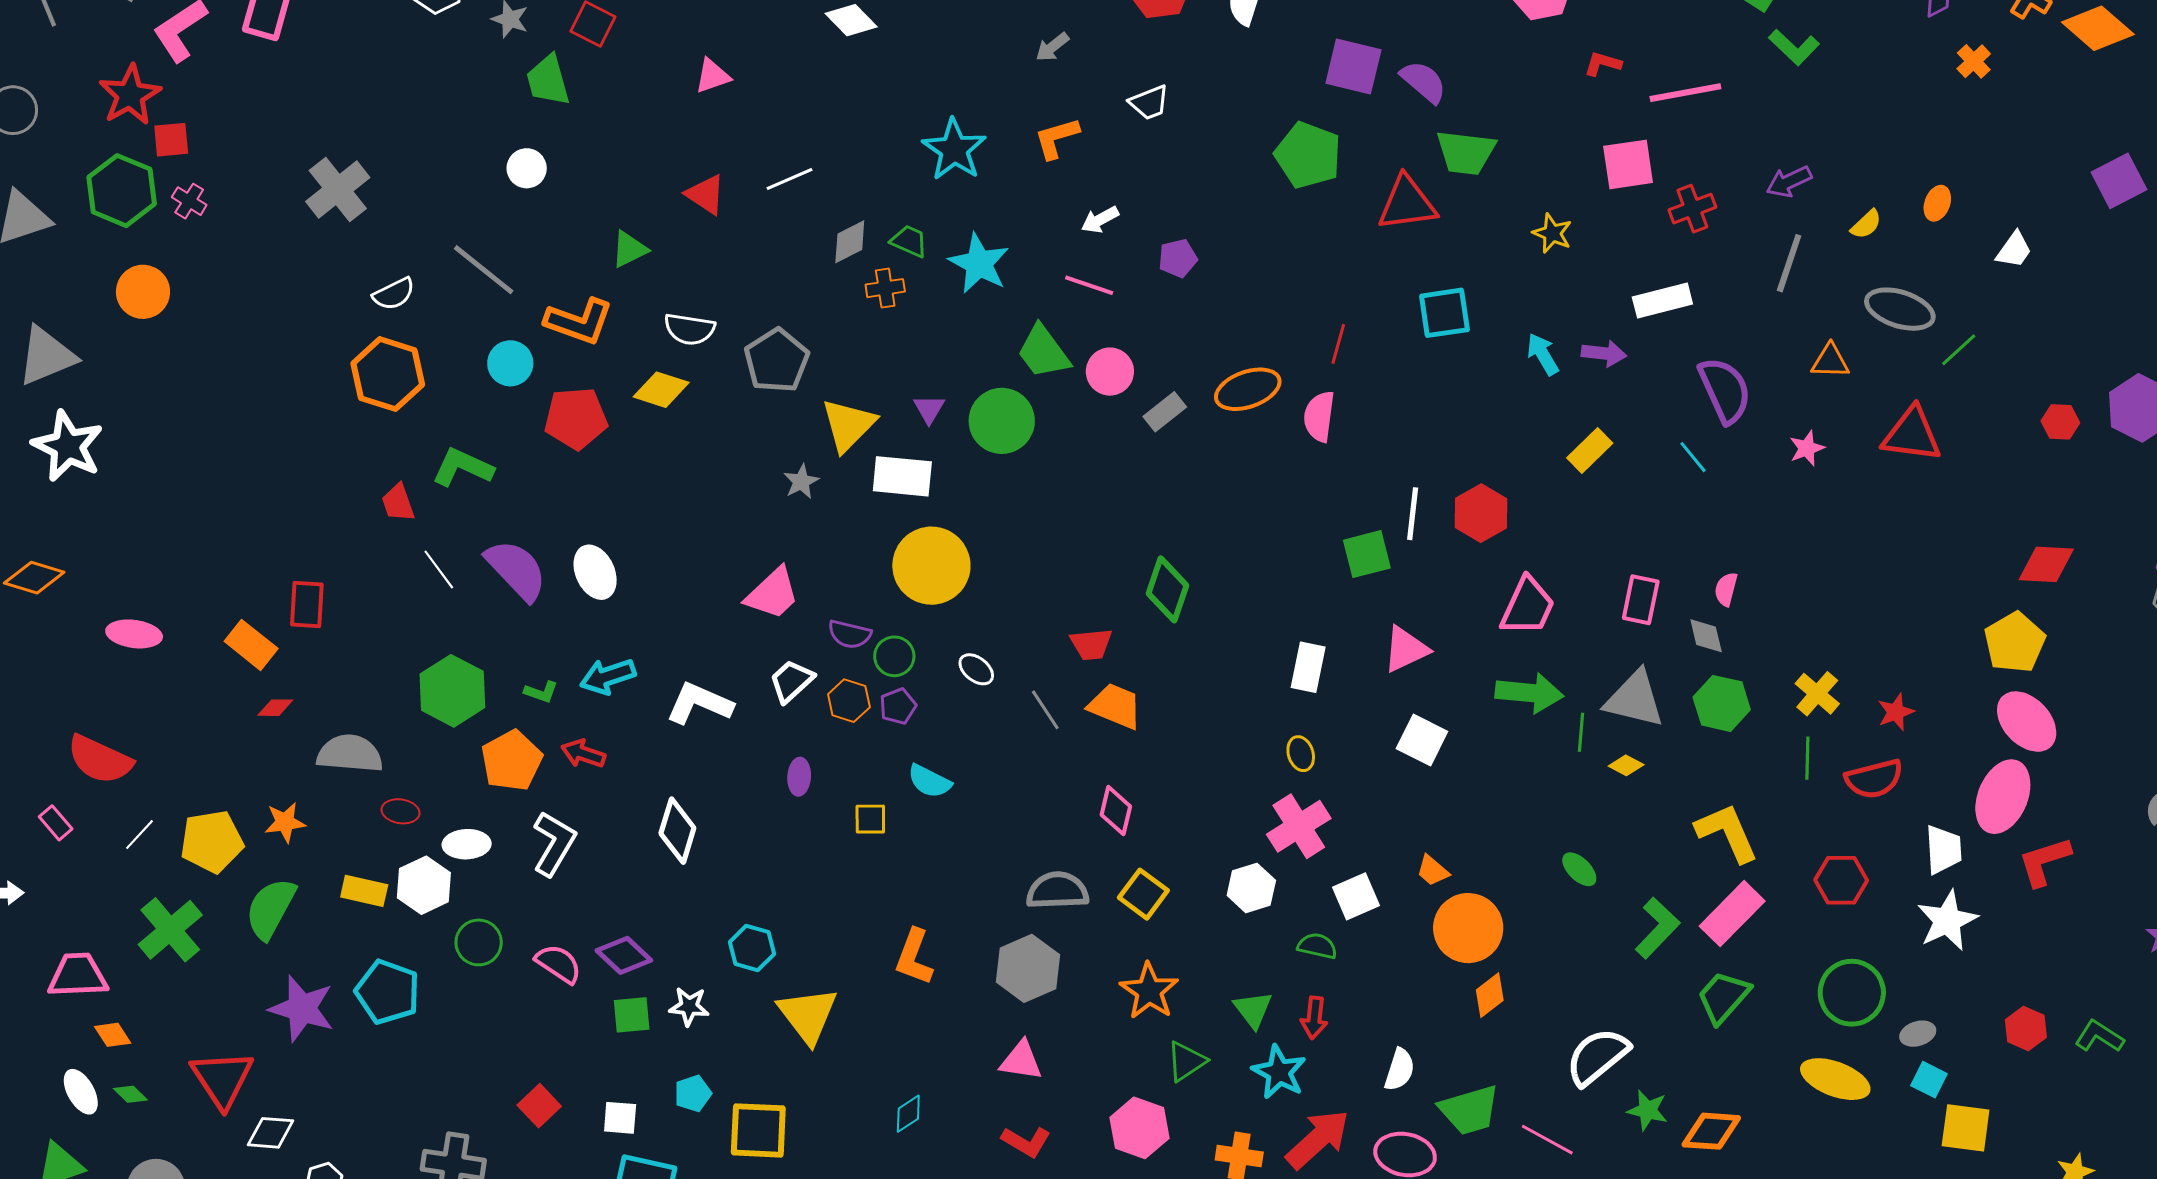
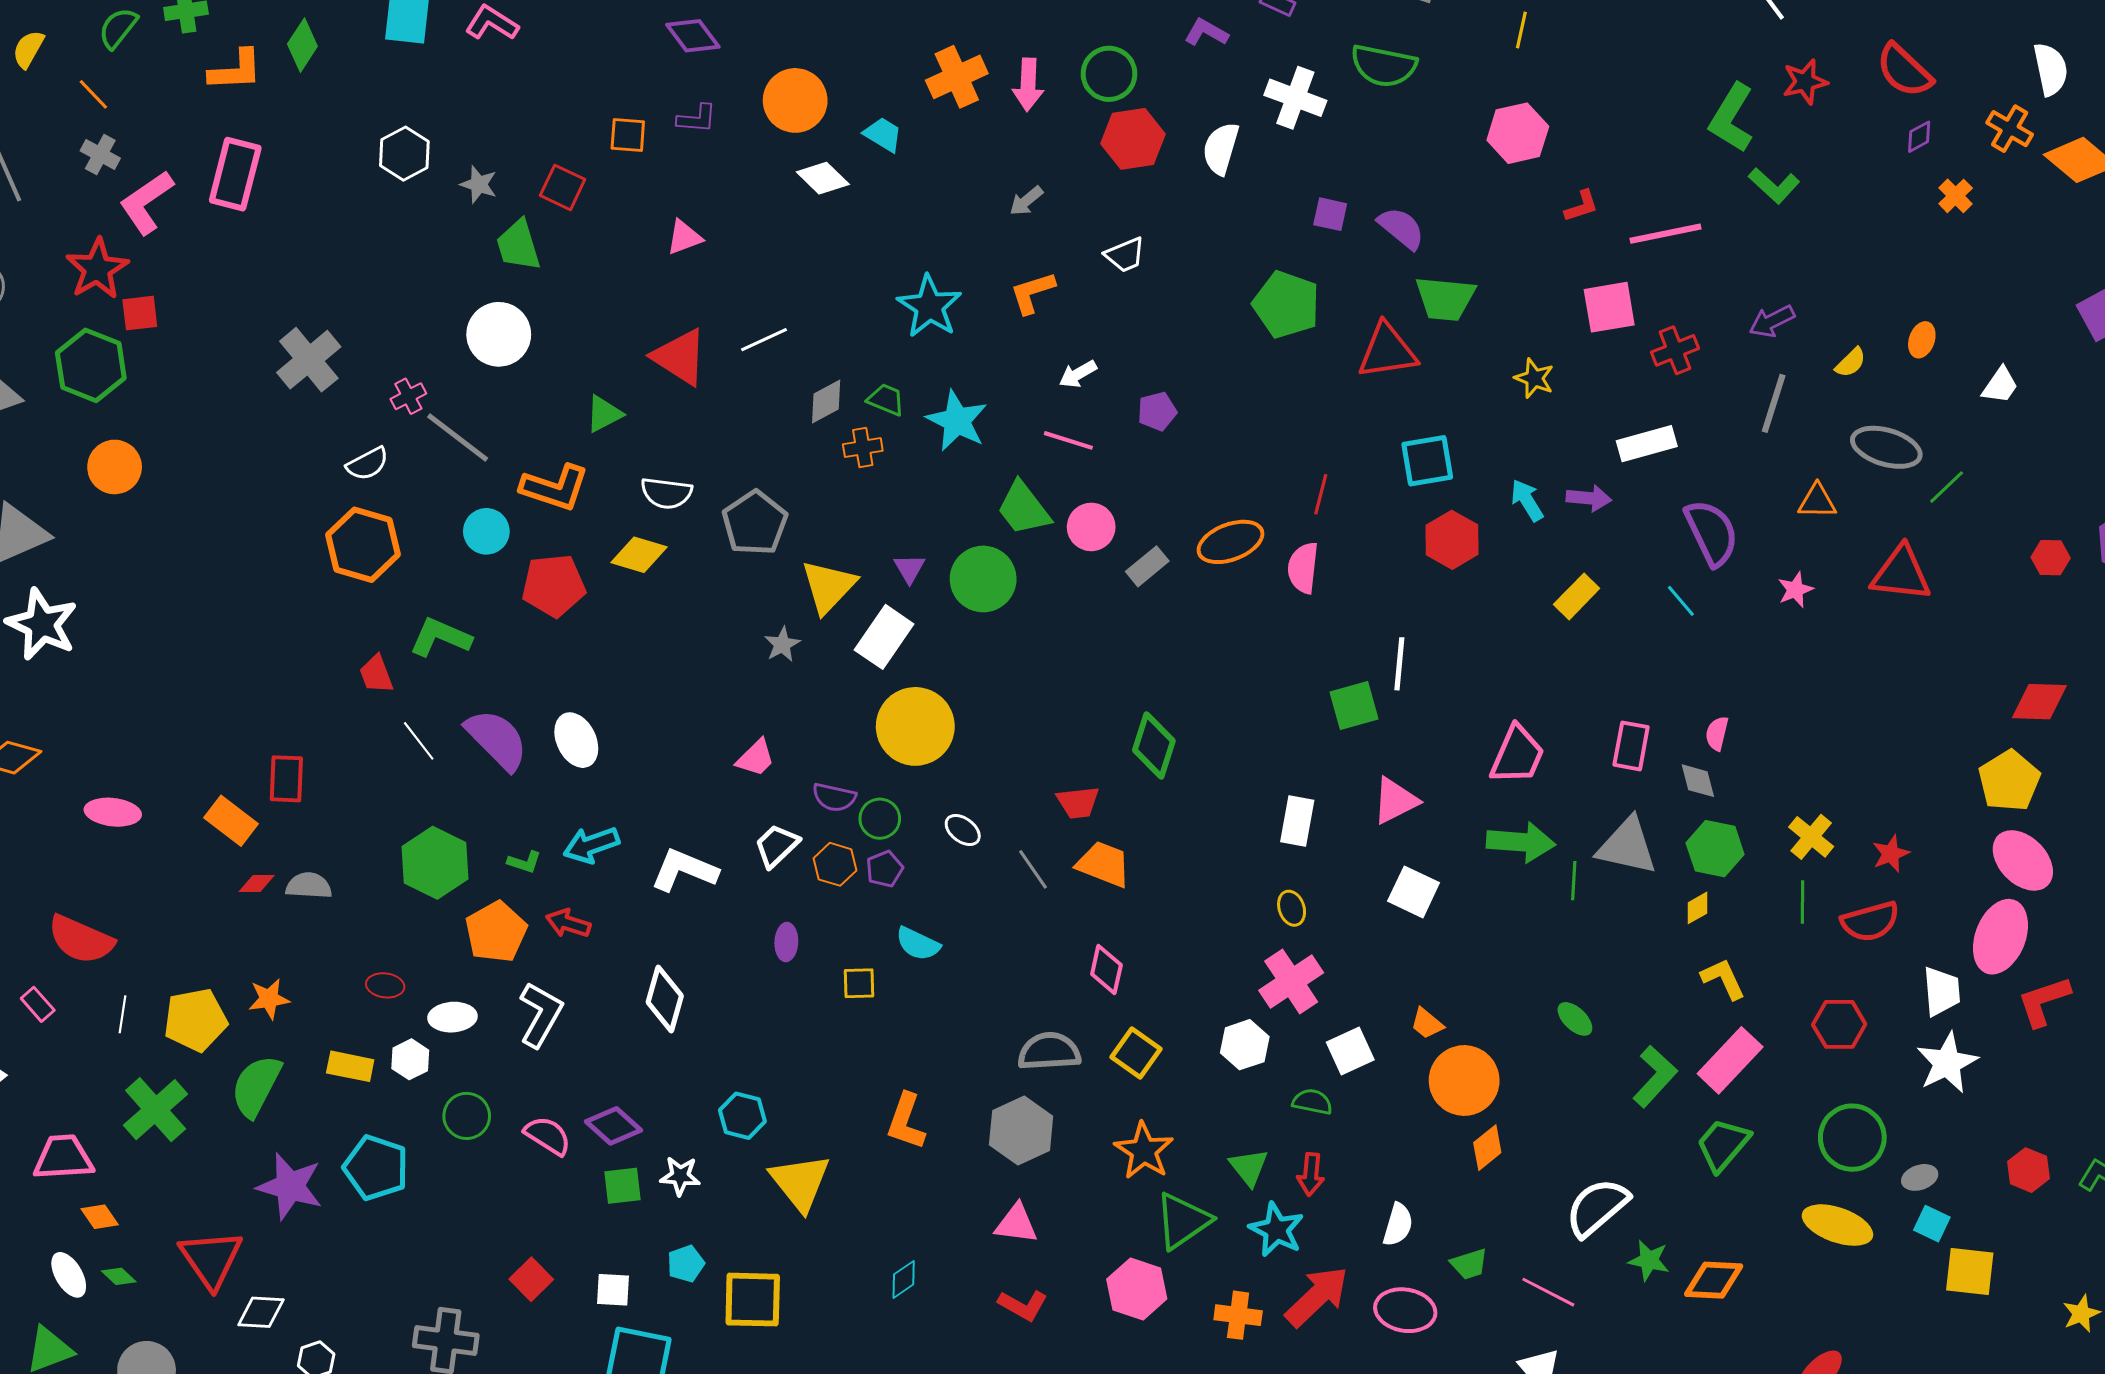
red L-shape: (1603, 64) -> (1581, 206), turned 147
purple square: (1353, 66) -> (1330, 214), size x0.6
white circle: (527, 168) -> (499, 334), size x1.6
red triangle: (706, 194) -> (680, 357), size x1.4
pink cross: (189, 201) -> (408, 396), moved, turned 32
white rectangle: (902, 476) -> (884, 637), turned -60
red hexagon: (1481, 513) -> (1452, 540), moved
pink trapezoid: (773, 594) -> (756, 758), size x0.7
gray semicircle: (350, 754) -> (309, 886), moved, size x0.7
yellow diamond: (1626, 765) -> (1698, 908), moved, turned -56
yellow L-shape: (1727, 833) -> (1723, 979), size x0.7
white line: (139, 835) -> (122, 1014), turned -33
white hexagon: (424, 885) -> (410, 1059), size x0.7
green triangle: (1186, 1061) -> (1183, 1221), size x1.4
green trapezoid: (1469, 1110) -> (1469, 1264), size x0.6

